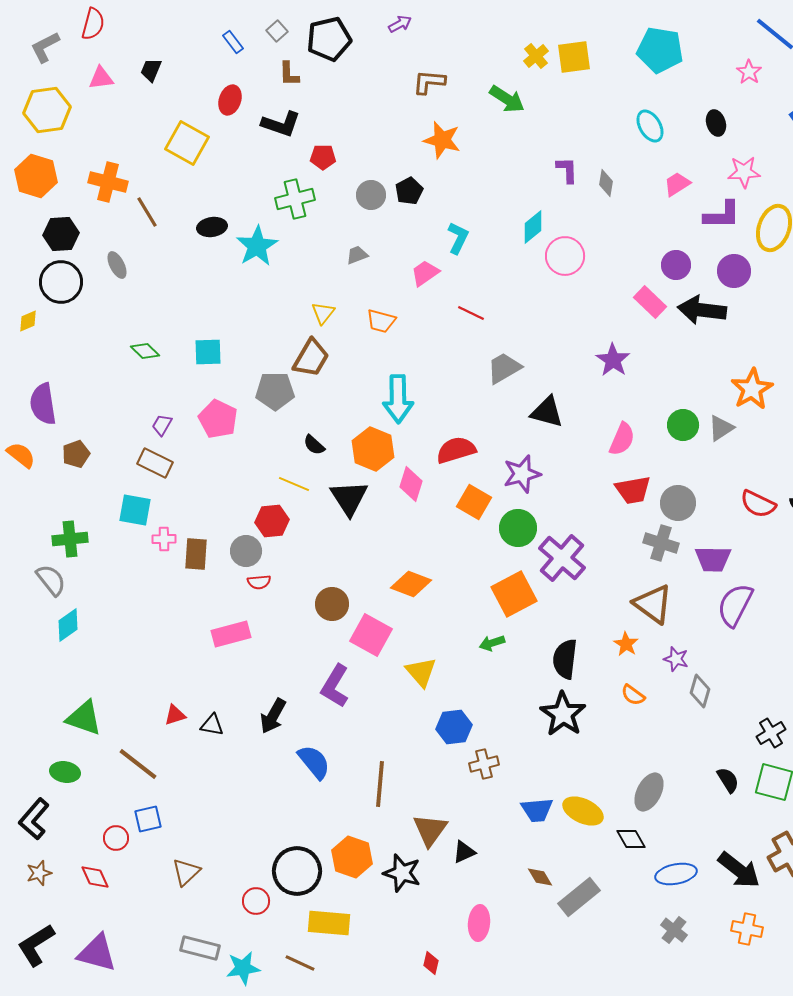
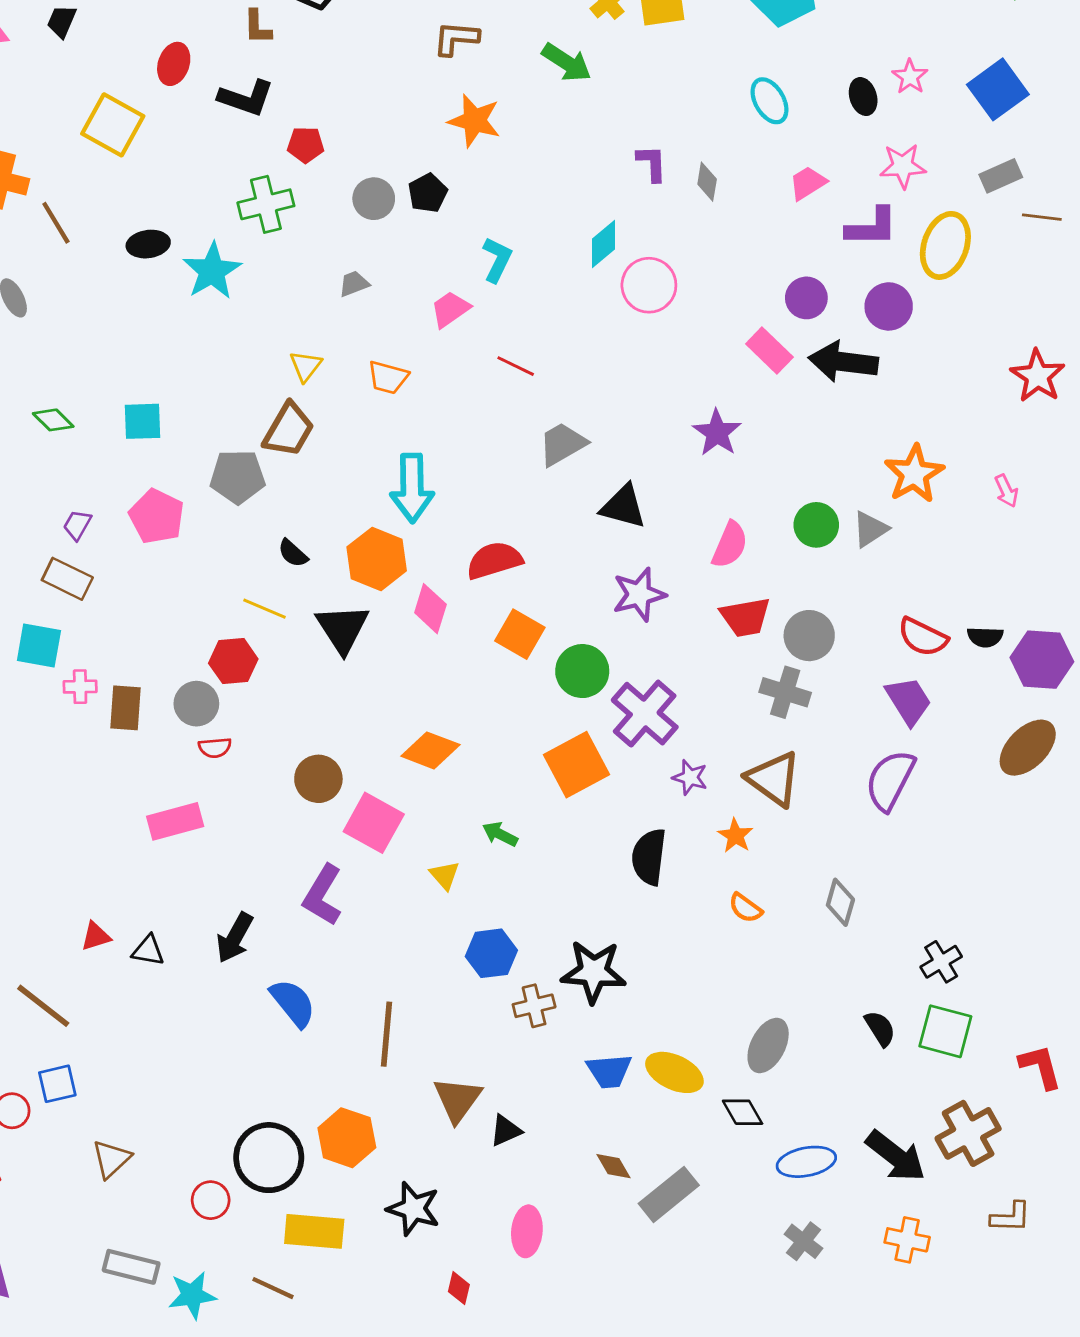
pink star: (749, 72) -> (910, 77), moved
purple star: (522, 474) -> (639, 594), moved
purple trapezoid: (713, 559) -> (908, 701), moved, turned -123
green arrow: (492, 643) -> (500, 834), moved, turned 45
purple star: (676, 659) -> (690, 777), moved
yellow triangle: (421, 672) -> (445, 875), size x0.7
black star: (563, 714) -> (594, 972), moved, turned -30
black star: (402, 873) -> (413, 1209), moved

